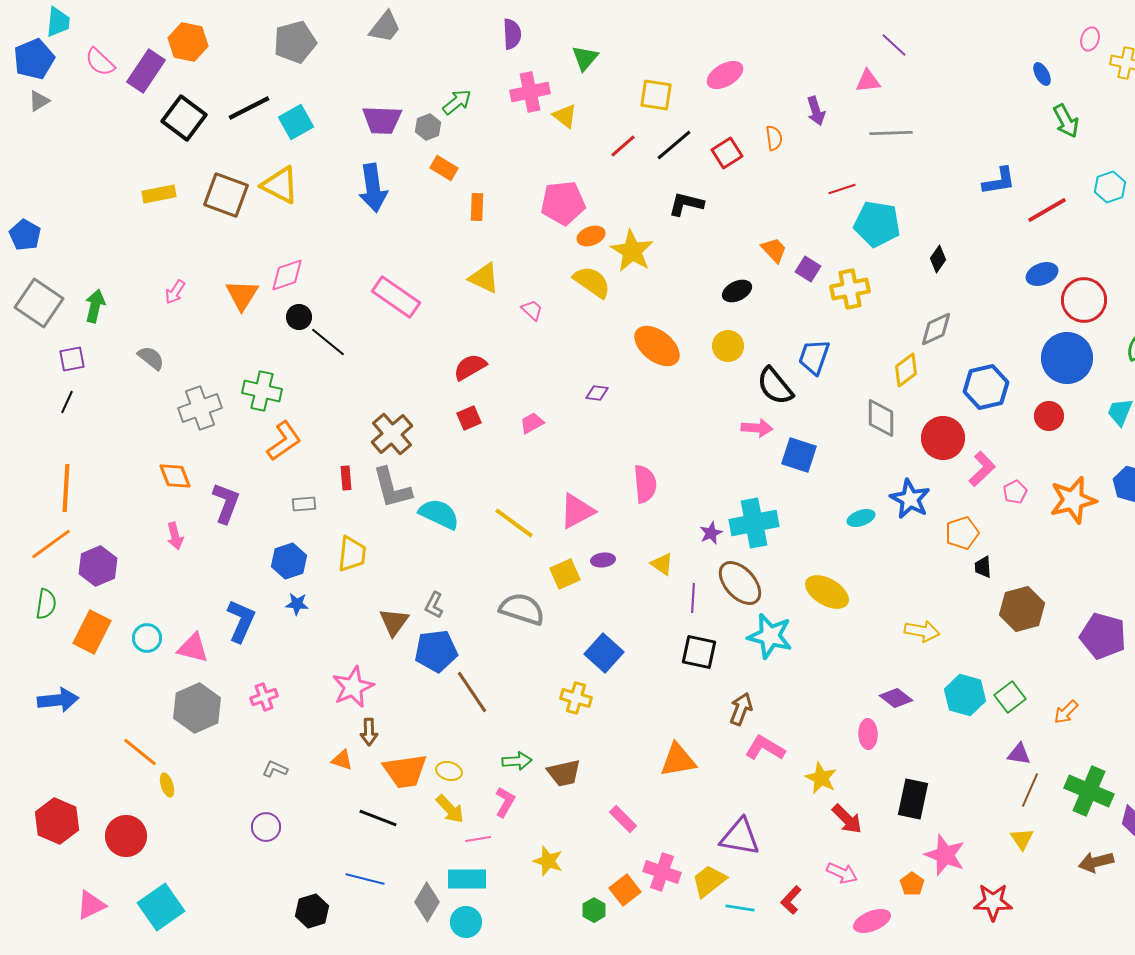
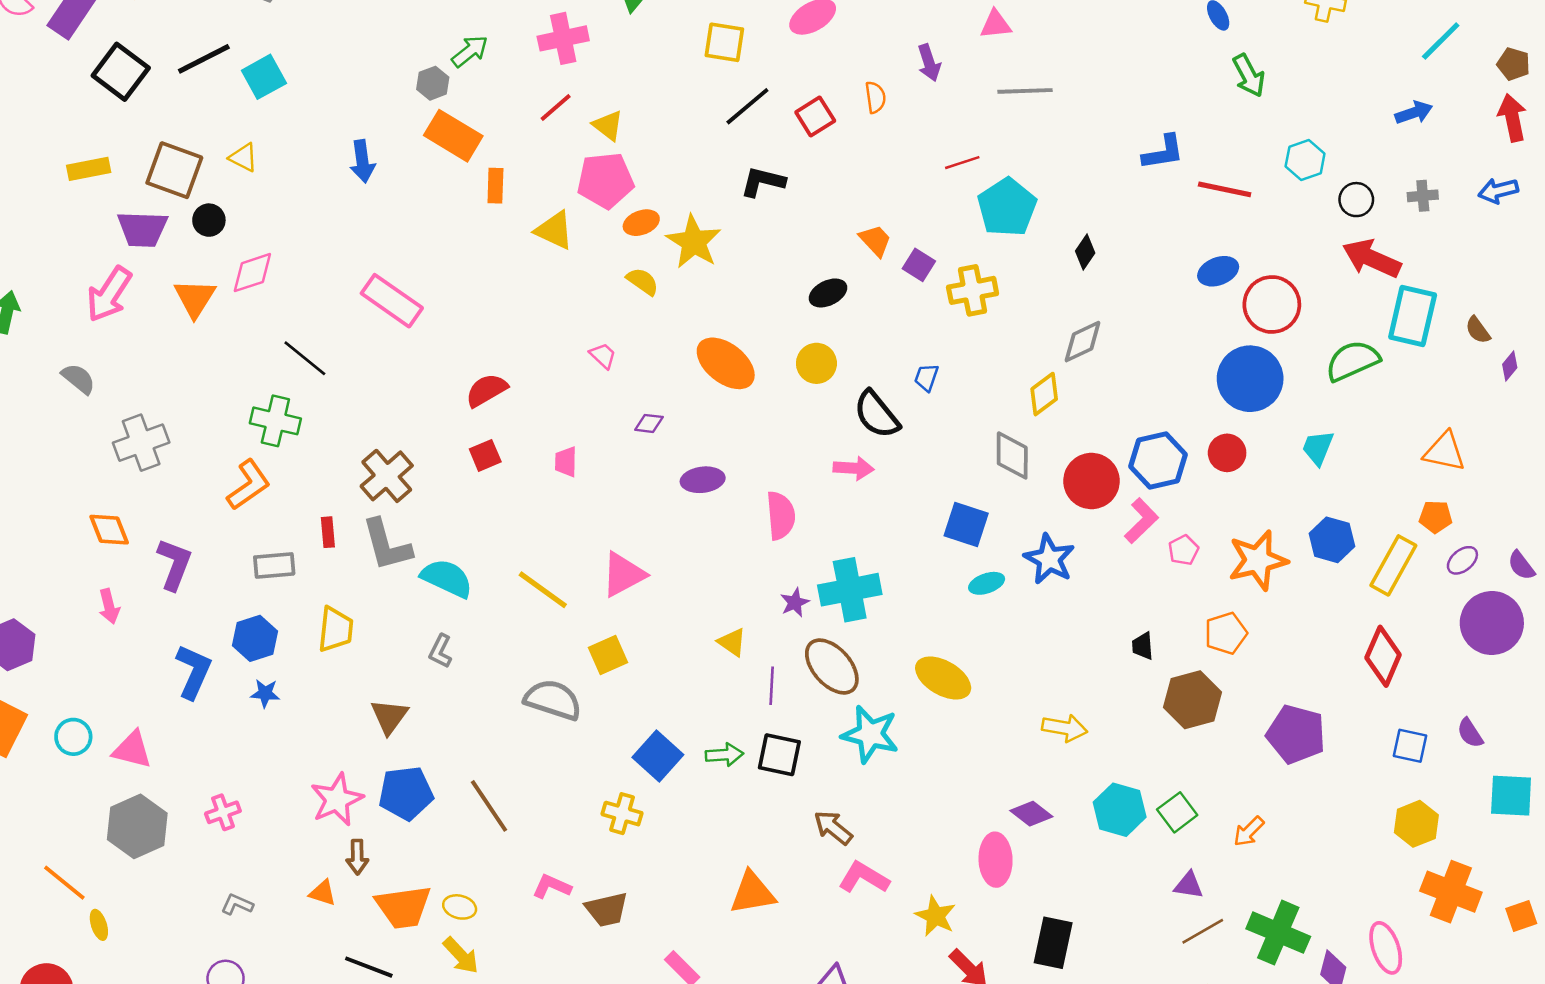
yellow triangle: (565, 116) -> (608, 125), moved
purple trapezoid: (382, 120) -> (142, 229), moved
red line: (623, 146) -> (556, 108), moved
orange rectangle: (444, 168) -> (453, 136), size x1.6
yellow triangle: (280, 185) -> (243, 157), size x0.6
blue arrow: (373, 188) -> (362, 161), size x0.7
red line: (1047, 210) -> (1225, 189), turned 42
cyan pentagon: (877, 224) -> (1007, 207), turned 30
yellow triangle: (484, 278) -> (554, 230), moved
yellow semicircle: (592, 282) -> (643, 281), size x0.7
pink arrow: (175, 292) -> (109, 294), size x1.8
pink trapezoid: (532, 310) -> (603, 356), moved
black circle: (299, 317) -> (209, 220), moved
blue trapezoid: (814, 357) -> (926, 377), size x0.6
blue hexagon: (986, 387) -> (1158, 461), moved
green cross: (262, 391) -> (275, 421), moved
pink trapezoid: (532, 423) -> (566, 462), turned -60
blue square: (799, 455) -> (966, 525), moved
pink semicircle: (645, 484) -> (781, 516), moved
gray rectangle: (304, 504) -> (274, 565), size x1.4
orange pentagon: (962, 533) -> (1226, 633), moved
purple ellipse: (603, 560) -> (703, 480), moved, size x1.4
gray L-shape: (434, 605) -> (440, 651), moved
blue L-shape: (241, 621) -> (194, 672), moved
blue pentagon: (436, 651) -> (406, 793), moved
brown arrow: (741, 709) -> (833, 828), turned -72
pink ellipse: (868, 734) -> (996, 860), size x1.4
green arrow: (517, 761) -> (724, 755), moved
brown line: (1030, 790) -> (1203, 931), turned 36
pink L-shape: (505, 802) -> (552, 886), moved, turned -96

